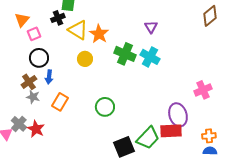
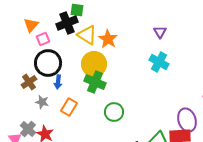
black cross: (58, 18) -> (67, 23), size x1.5
green cross: (125, 54) -> (95, 82), moved
black circle: (39, 58) -> (48, 63), size x1.4
yellow circle: (85, 59) -> (94, 64), size x1.6
brown cross: (29, 82) -> (29, 82), moved

